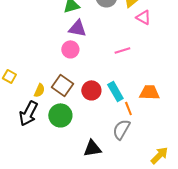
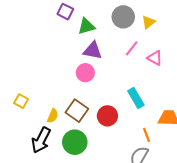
pink triangle: (143, 17) -> (155, 58), moved
pink line: (122, 50) -> (132, 48), moved, turned -35
cyan rectangle: (115, 91) -> (136, 98), moved

